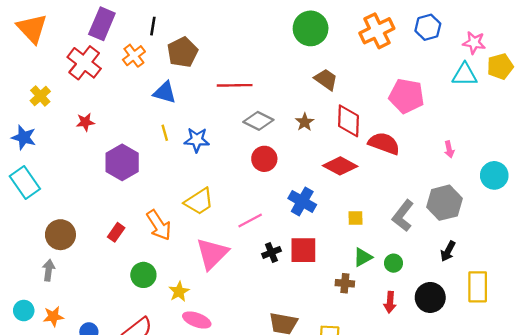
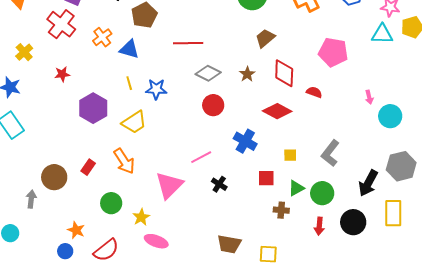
orange cross: (134, 56) -> (102, 37), moved
brown trapezoid: (326, 79) -> (265, 38), turned -75
red semicircle: (384, 143) -> (314, 92), size x0.6
cyan circle: (494, 175) -> (390, 116), moved
yellow trapezoid: (199, 201) -> (134, 122), moved
gray hexagon: (444, 203) -> (401, 166), moved
brown circle: (60, 235) -> (54, 177), moved
red square: (303, 250) -> (266, 178), moved, size x0.7
black arrow: (448, 251) -> (368, 183), size x1.5
black cross: (271, 252) -> (219, 184), turned -35
green circle: (393, 263) -> (322, 193), size x1.5
orange star: (53, 316) -> (76, 230), moved, turned 30

